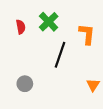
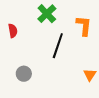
red semicircle: (21, 27) -> (13, 31), moved

